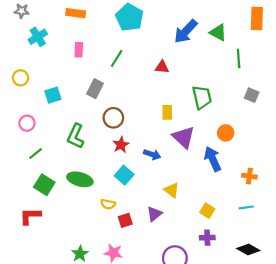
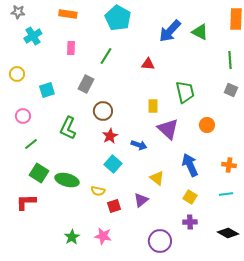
green line: (239, 58) -> (230, 60), moved
blue arrow: (213, 159) -> (190, 165), moved
green ellipse: (80, 179) -> (67, 180), moved

